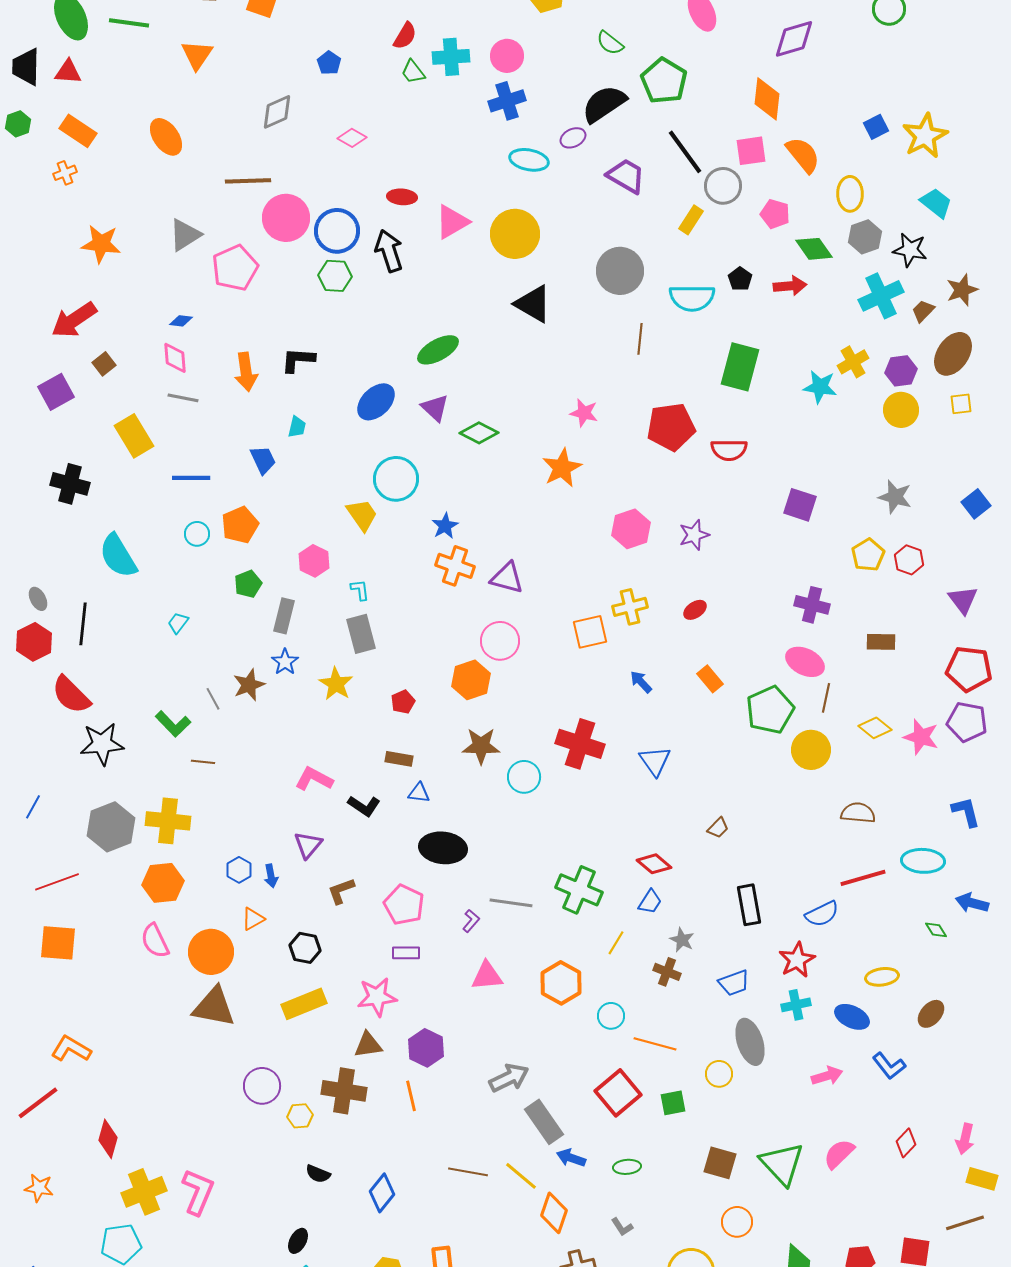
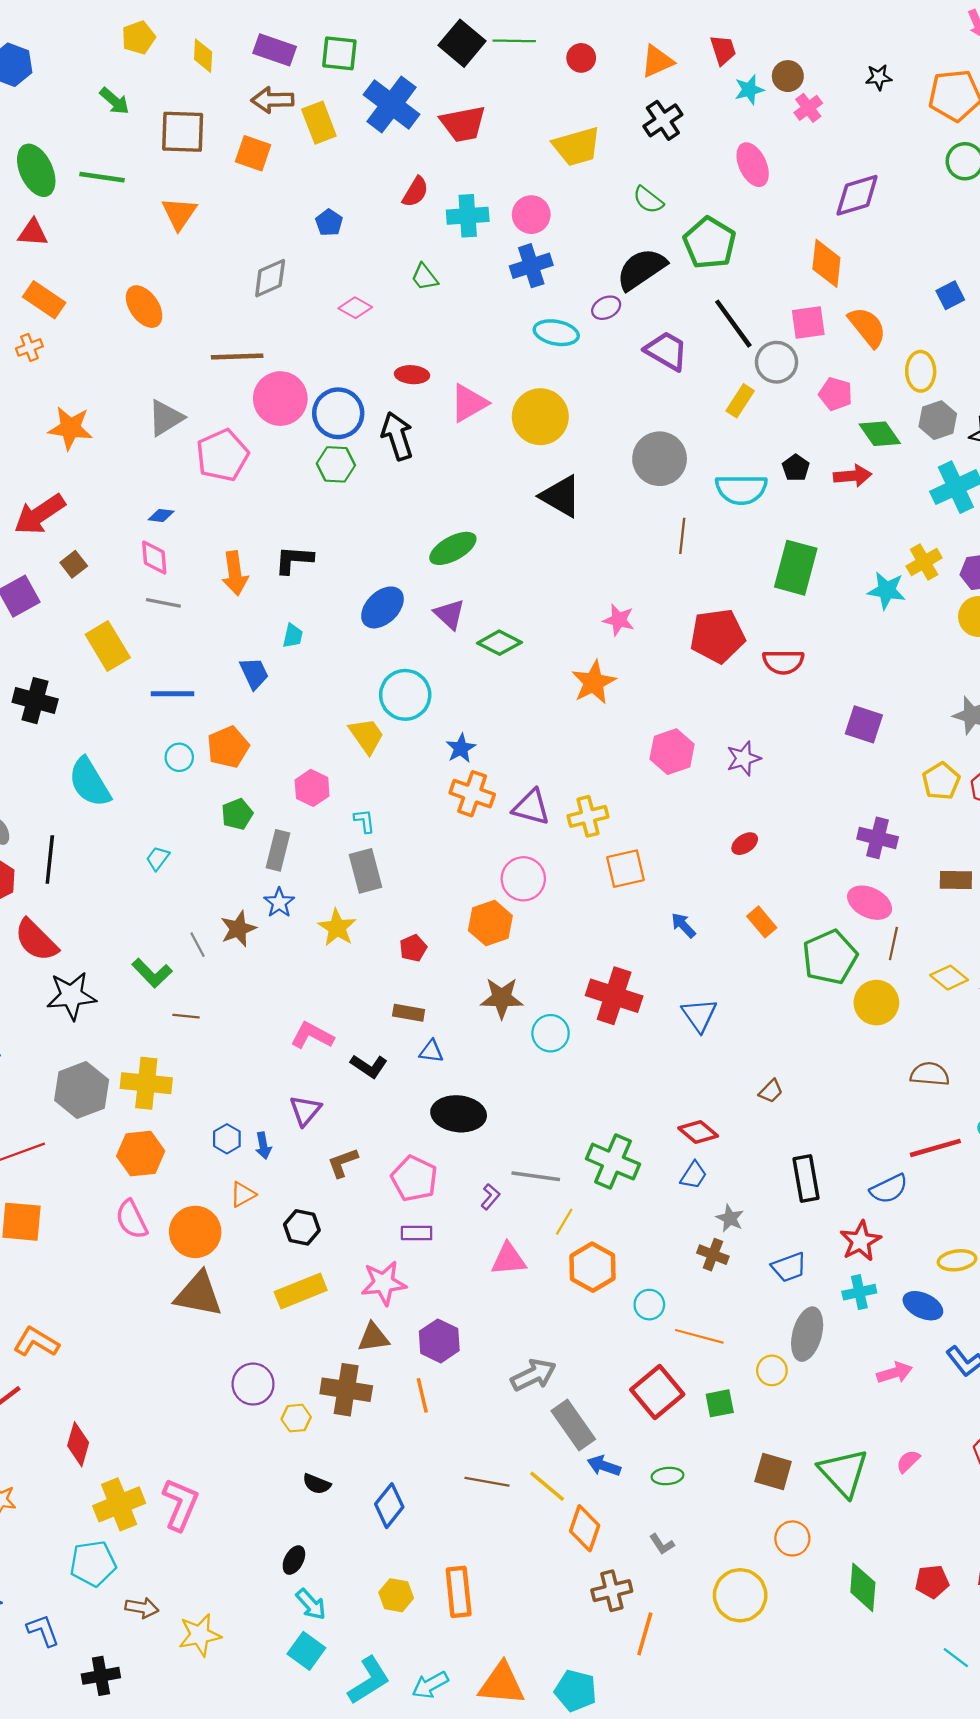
green trapezoid: (413, 72) -> (424, 277), moved
yellow cross: (630, 607) -> (588, 816), moved
yellow line: (616, 943) -> (564, 1222), moved
gray ellipse: (750, 1042) -> (807, 1334), turned 33
pink semicircle: (839, 1154) -> (908, 1461), size x0.7

